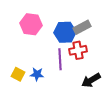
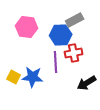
gray rectangle: (82, 27) -> (75, 20), moved
blue star: (37, 74) -> (33, 77), size x1.5

